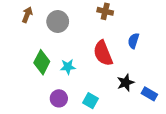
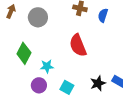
blue semicircle: (133, 41) -> (103, 15), moved
cyan star: (68, 67) -> (47, 66), moved
black star: (126, 83) -> (98, 83), moved

